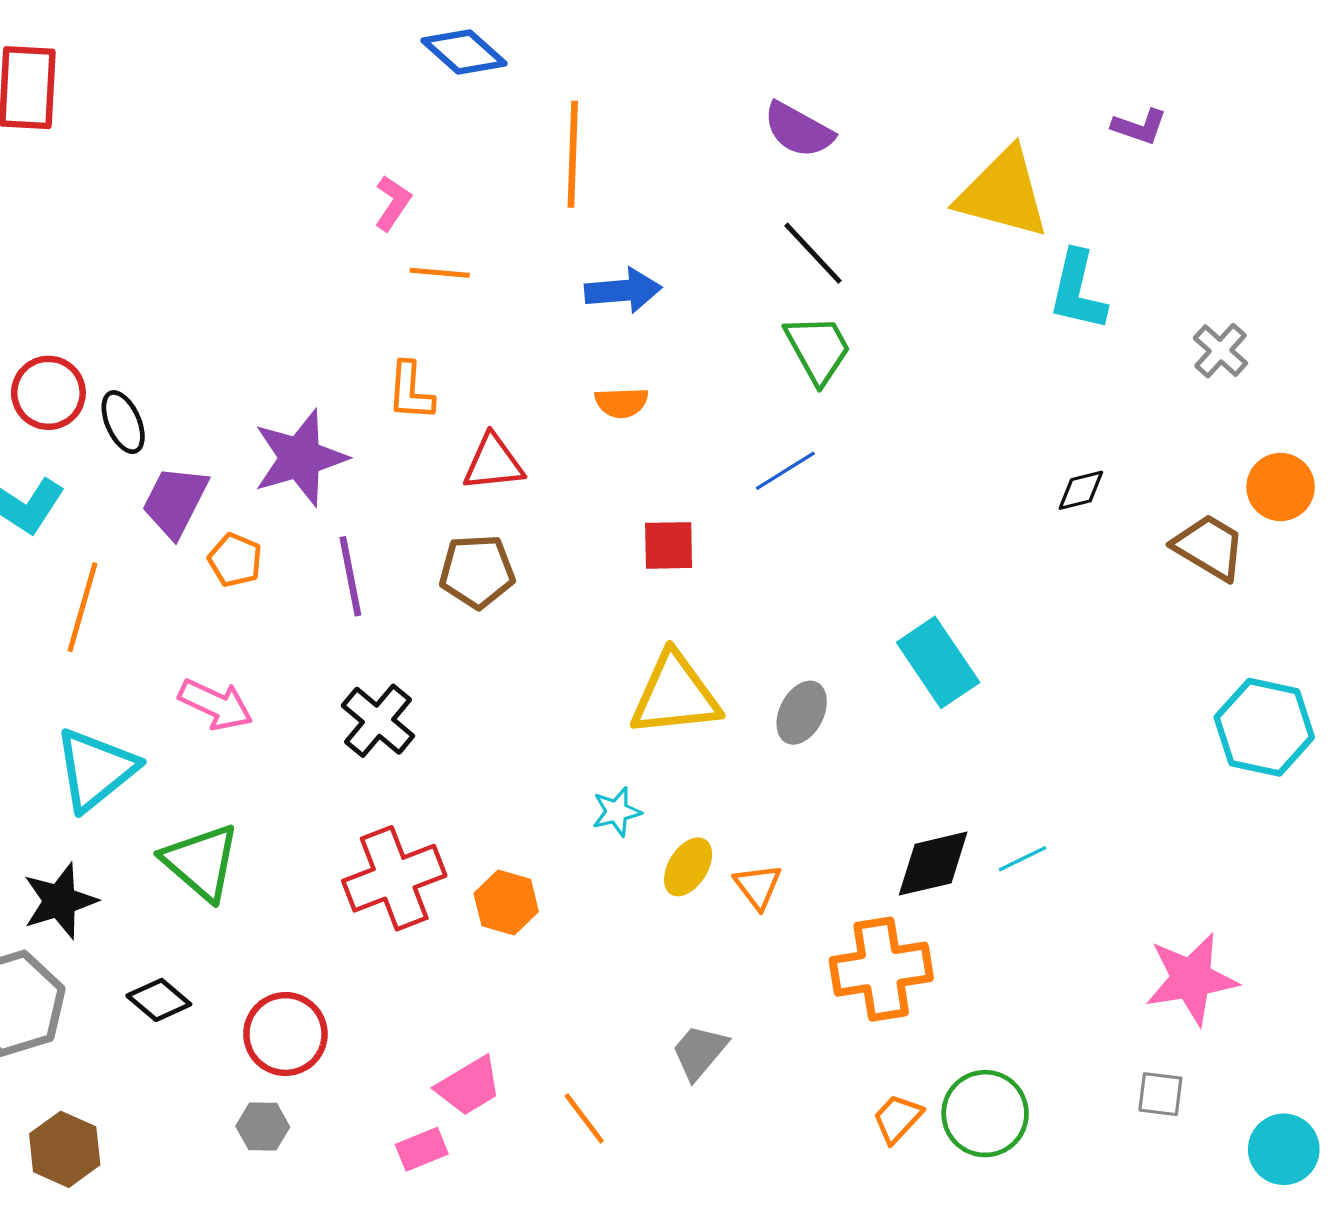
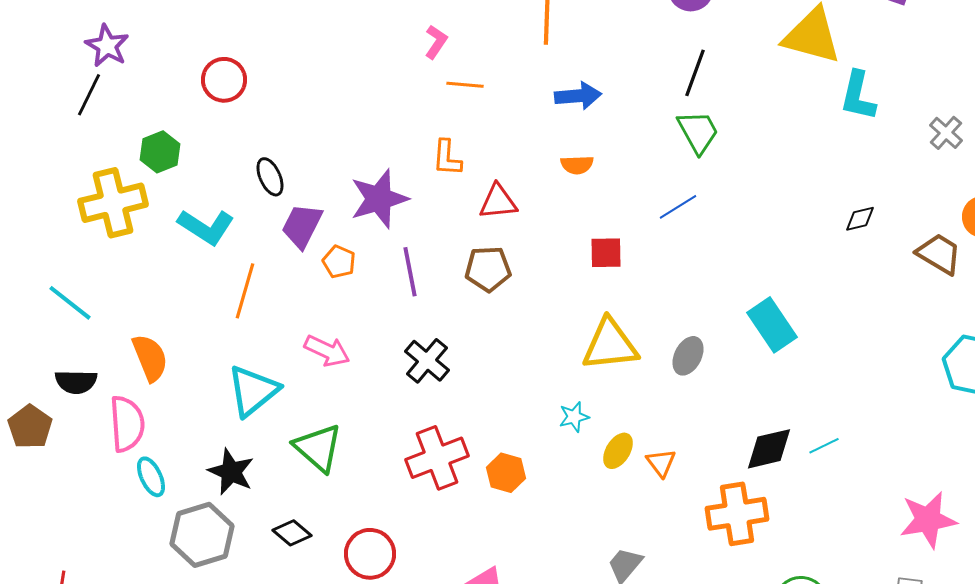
black line: (813, 253) -> (695, 73), turned 63
red circle: (48, 393) -> (224, 80), moved
black star: (60, 901) -> (231, 472), turned -30

